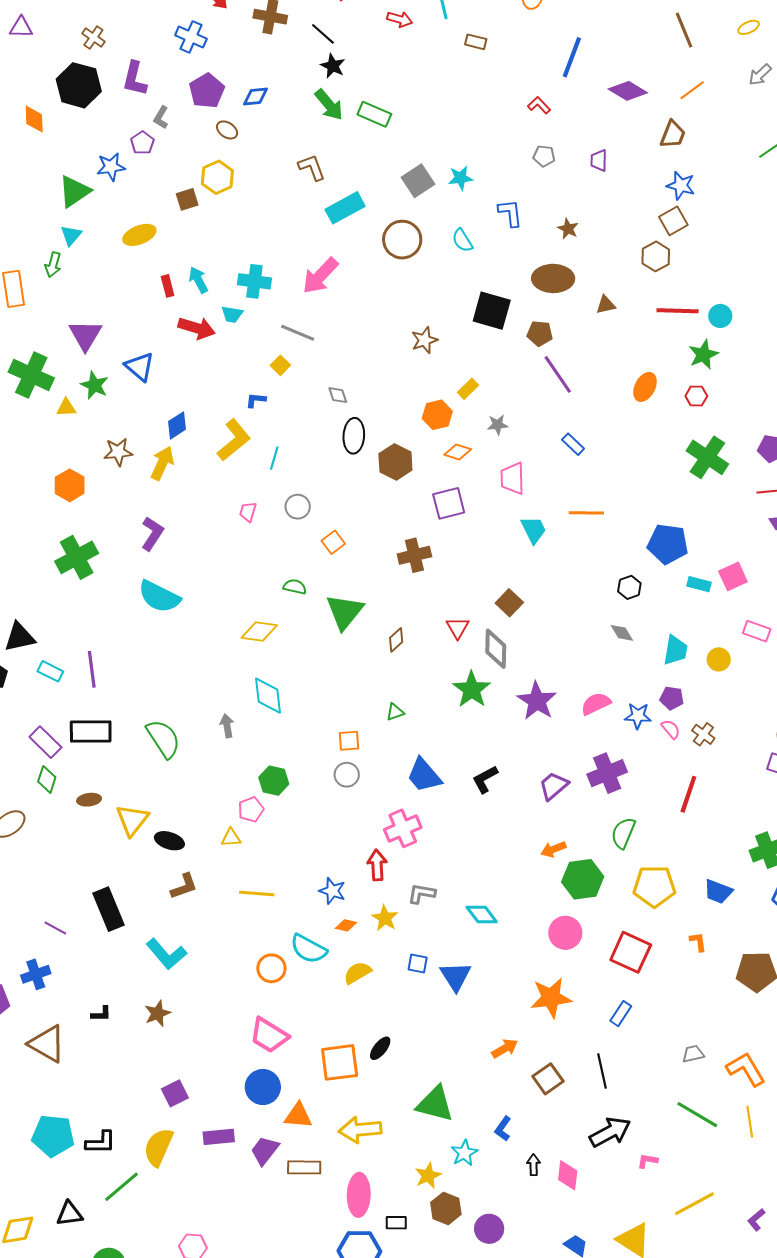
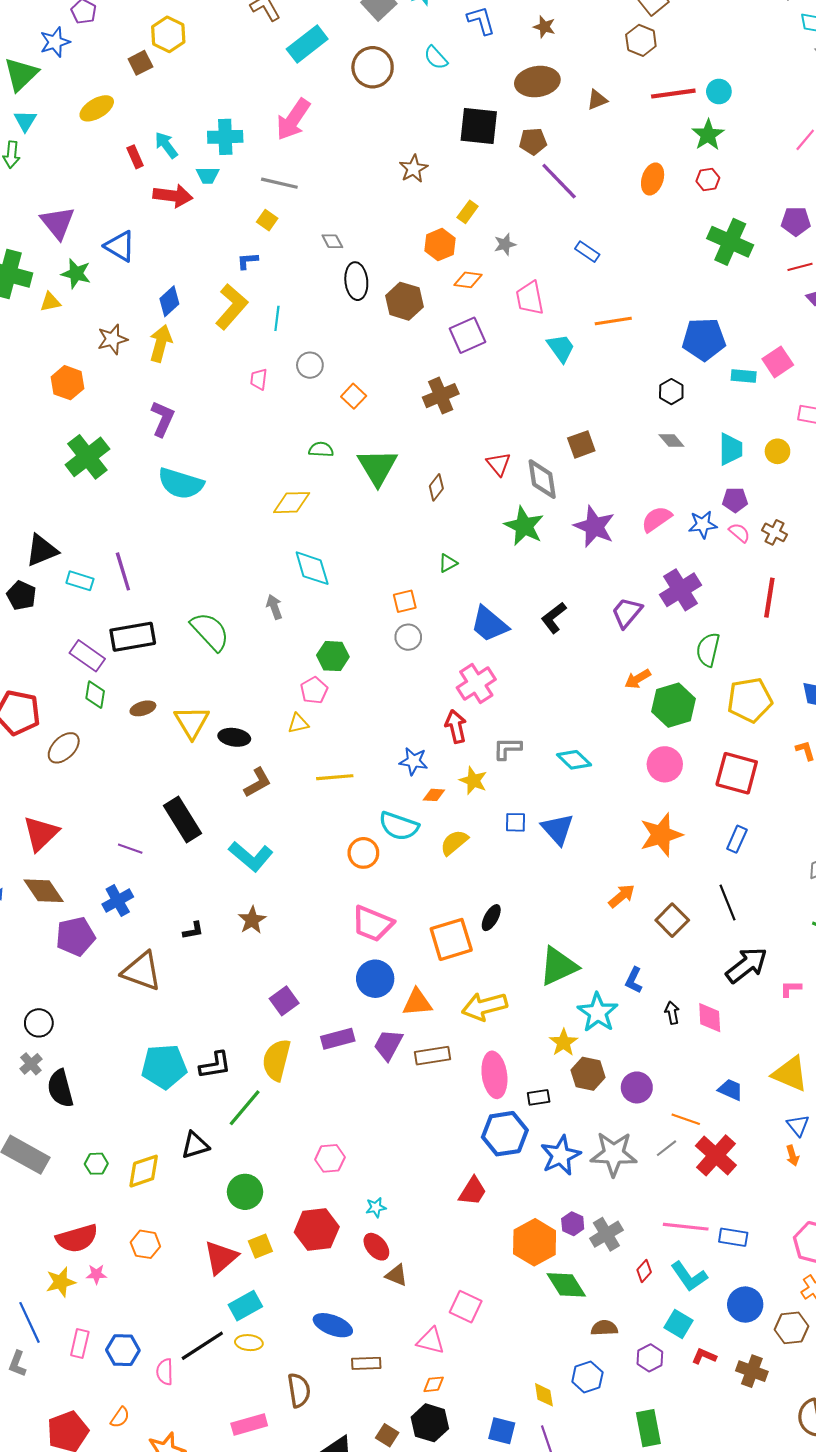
brown square: (509, 603) -> (581, 444), moved, turned 36
green triangle: (435, 1104) -> (558, 966), turned -30
cyan star: (464, 1153) -> (598, 1012), size x1.4

